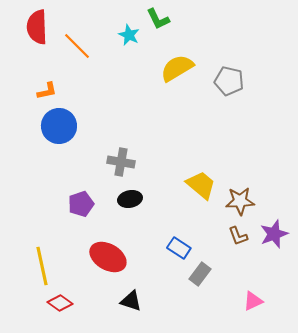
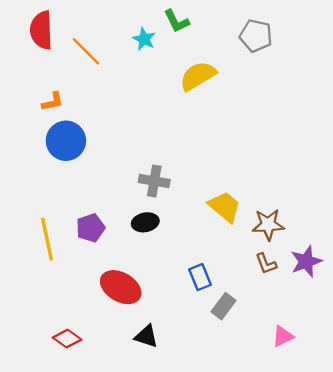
gray pentagon: (229, 81) -> (256, 36), moved
gray cross: (121, 162) -> (154, 181), moved
blue rectangle: (179, 248) -> (200, 277), turned 35
yellow line: (42, 266) -> (47, 239), moved

